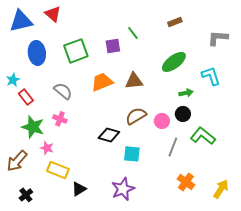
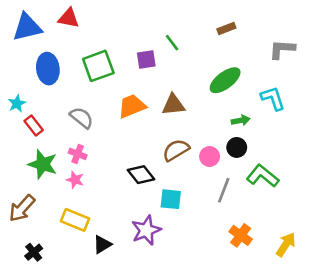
red triangle: (53, 14) -> (69, 18), turned -30
black diamond: (109, 135) -> (141, 175), turned 35
pink star: (47, 148) -> (75, 180), moved
purple star: (123, 189) -> (146, 230), moved

